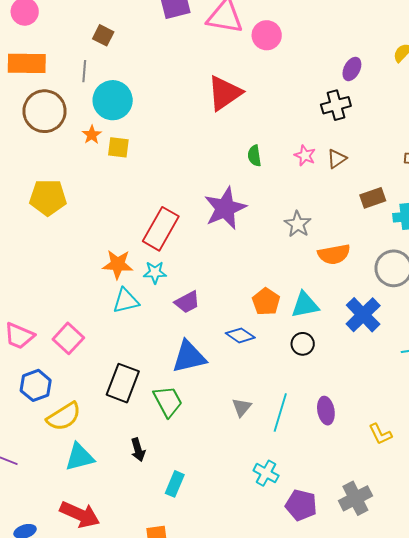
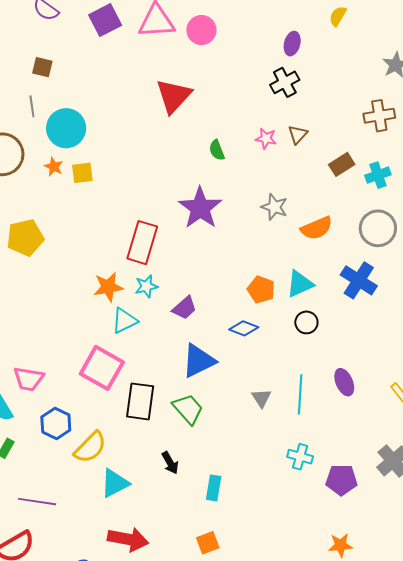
pink square: (68, 338) -> (102, 368), moved, size x1.4

